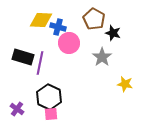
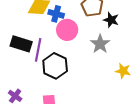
black hexagon: (49, 97) -> (55, 66), moved

